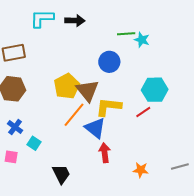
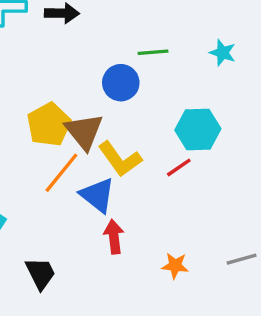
green line: (126, 34) -> (153, 52), moved
cyan star: (142, 40) -> (223, 53), moved
yellow L-shape: (109, 107) -> (120, 159), turned -132

